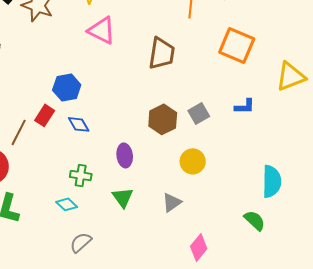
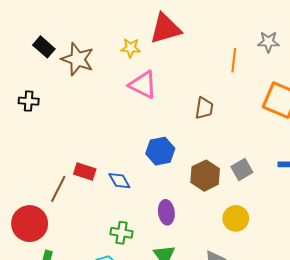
brown trapezoid: (162, 53) -> (204, 108), size x0.7
blue hexagon: (67, 87) -> (160, 151), moved
red rectangle: (45, 115) -> (85, 171), turned 75

